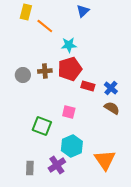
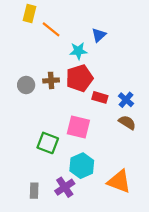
blue triangle: (83, 11) -> (99, 35), moved
pink square: (69, 112) -> (78, 127), size x1.5
orange triangle: (105, 160) -> (119, 181), turned -35

